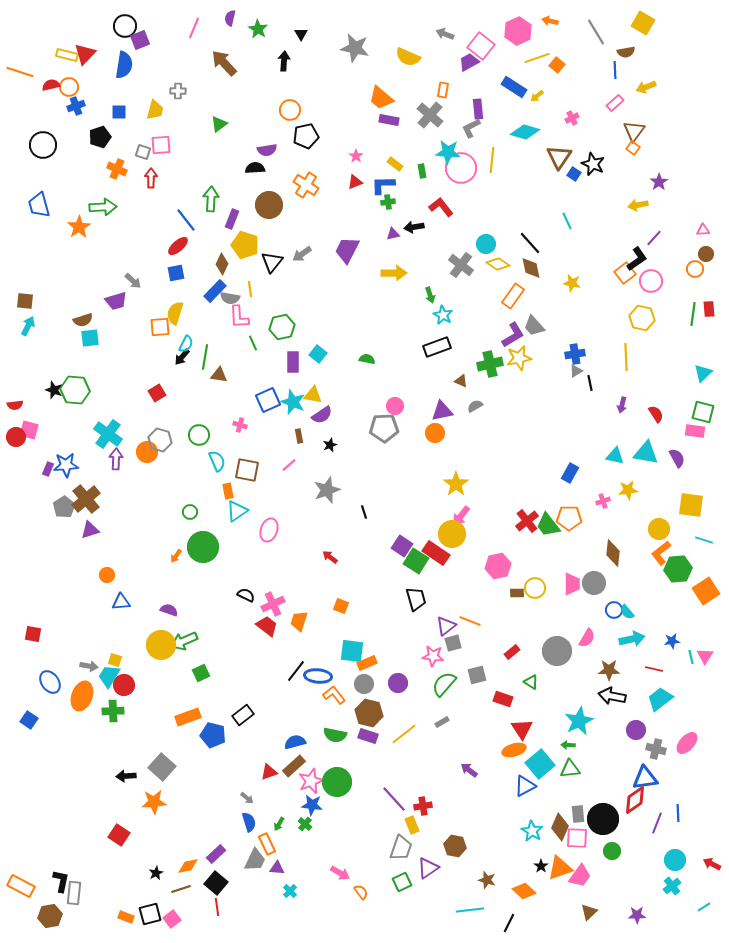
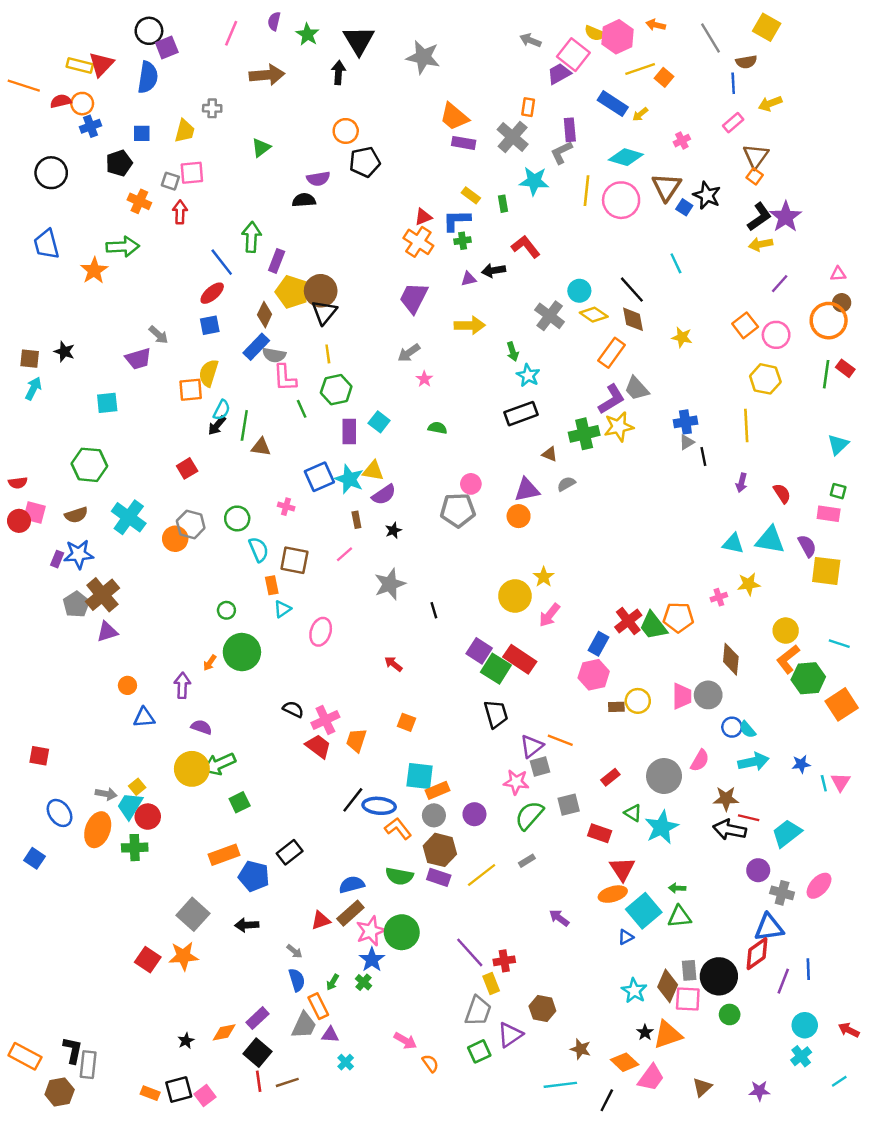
black triangle: (301, 34) -> (359, 40), size x2.0
yellow semicircle: (408, 57) -> (595, 33), moved, size x0.7
brown arrow: (224, 63) -> (267, 75), turned 128
pink star: (356, 156) -> (424, 379), moved
pink circle: (461, 168) -> (621, 200), moved
purple star: (659, 182) -> (786, 217), size x1.5
orange cross: (306, 185) -> (418, 242), moved
brown circle: (269, 205) -> (321, 291), moved
gray arrow: (302, 254) -> (409, 353), moved
black L-shape: (637, 259) -> (759, 217), moved
orange circle: (695, 269) -> (829, 321), size x1.8
yellow line: (250, 289) -> (328, 354), moved
red rectangle: (709, 309) -> (845, 368), turned -49
brown semicircle: (83, 320) -> (76, 515), moved
black star: (54, 390) -> (64, 352), moved
green square: (703, 412) -> (838, 491), size x0.6
purple arrow: (116, 459) -> (182, 685), moved
blue rectangle: (570, 473) -> (598, 644), moved
yellow star: (456, 484) -> (544, 577), size x0.7
yellow square: (691, 505) -> (826, 571), moved
cyan triangle: (237, 511) -> (282, 609), size x0.7
yellow circle: (452, 534) -> (515, 596), moved
yellow square: (115, 660) -> (137, 787), turned 32
red line: (654, 669) -> (749, 818), moved
cyan star: (579, 721) -> (662, 827), moved
black arrow: (126, 776) -> (247, 925), moved
blue triangle: (525, 786) -> (626, 937), size x0.6
blue star: (312, 805) -> (372, 960), turned 30
red square: (119, 835) -> (148, 960), moved
pink trapezoid: (580, 876) -> (651, 1078), moved
brown line: (181, 889) -> (287, 1082), moved

